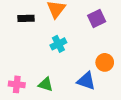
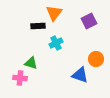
black rectangle: (26, 18) -> (38, 26), moved
green triangle: (46, 84) -> (31, 63), moved

